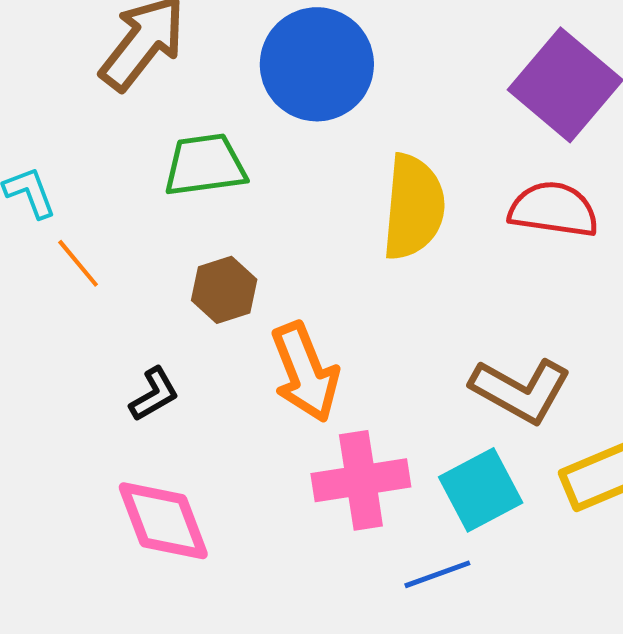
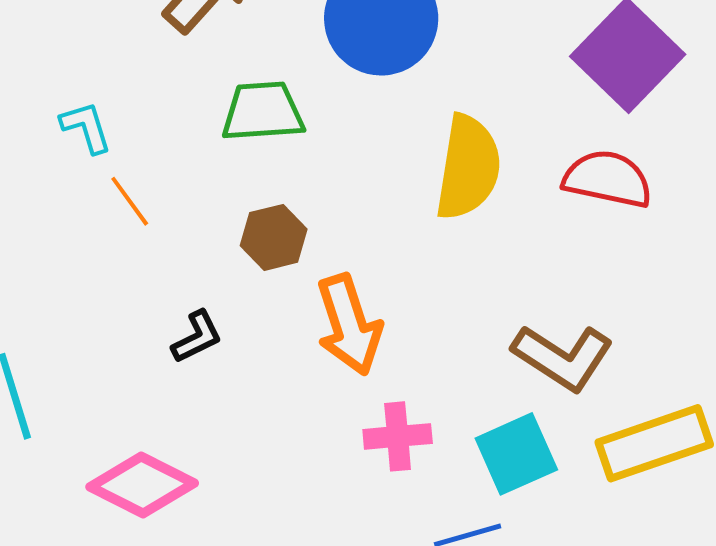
pink cross: (361, 480) -> (398, 436), size x0.7
pink diamond: (163, 521) -> (142, 485), moved, turned -46

